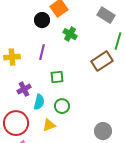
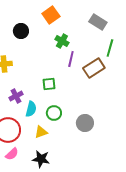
black circle: (42, 20) -> (21, 31), moved
purple line: (42, 52) -> (71, 59), moved
gray circle: (103, 131) -> (85, 123), moved

